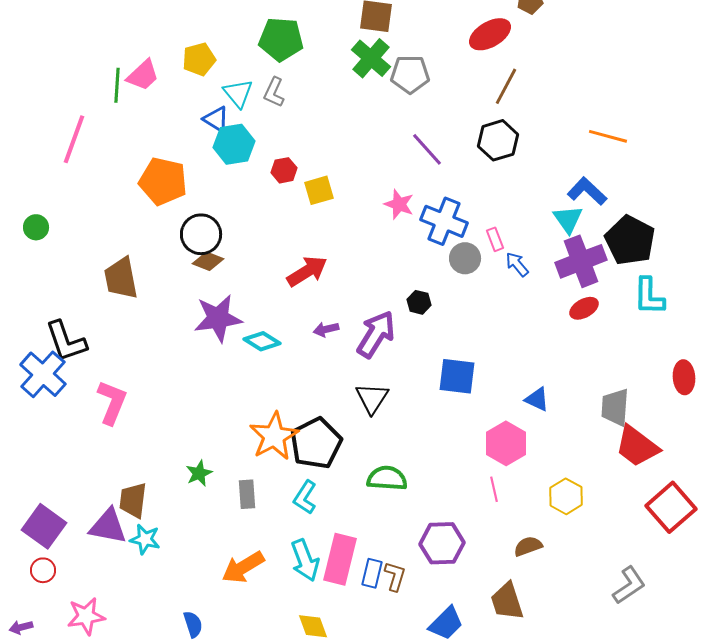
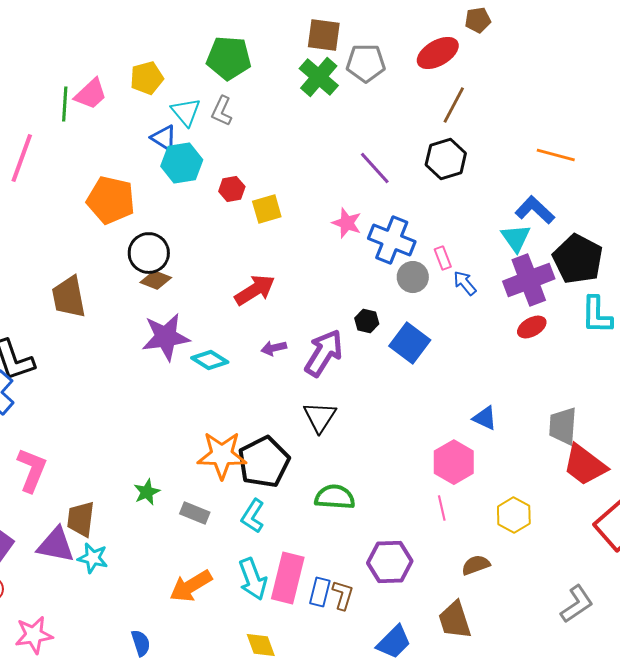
gray pentagon: (410, 74) -> (366, 63), moved
blue square: (457, 376) -> (410, 343), moved, turned 30
pink L-shape: (112, 402) -> (32, 470), moved
orange star: (274, 436) -> (222, 455), turned 30
gray rectangle: (247, 494) -> (195, 513), turned -64

